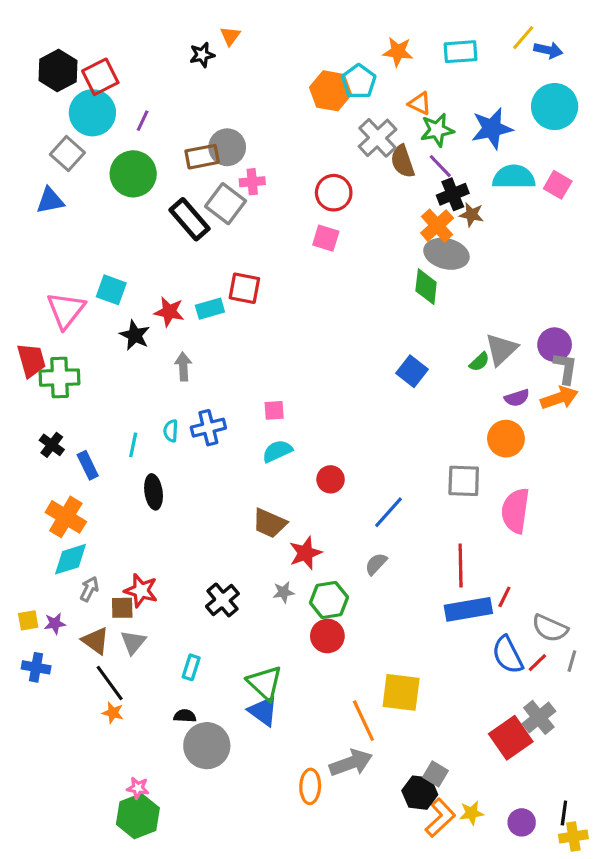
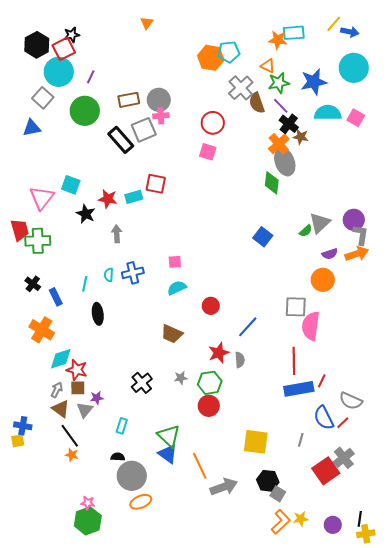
orange star: (398, 52) -> (278, 40), moved
black star: (202, 55) -> (72, 35), moved
cyan pentagon: (359, 81) -> (229, 52), turned 30
gray circle: (227, 147) -> (159, 100), moved
black cross: (453, 194) -> (289, 124), turned -30
gray square: (226, 204) -> (144, 130), turned 30
gray ellipse: (446, 254) -> (285, 162), turned 56
pink semicircle: (515, 511) -> (311, 326), moved
red star: (305, 553) -> (219, 353), moved
cyan diamond: (70, 559) -> (61, 359), moved
gray semicircle: (376, 564) -> (240, 360), turned 133
gray arrow: (89, 589) -> (57, 390), moved
red star: (141, 591) -> (77, 370), moved
yellow square: (28, 620) -> (18, 441), moved
purple star: (55, 623) -> (97, 398), moved
gray line: (572, 661) -> (301, 440), moved
orange line: (363, 721) -> (200, 466), moved
orange ellipse: (310, 786) -> (141, 502), moved, turned 65
black hexagon: (420, 793) -> (268, 481), moved

